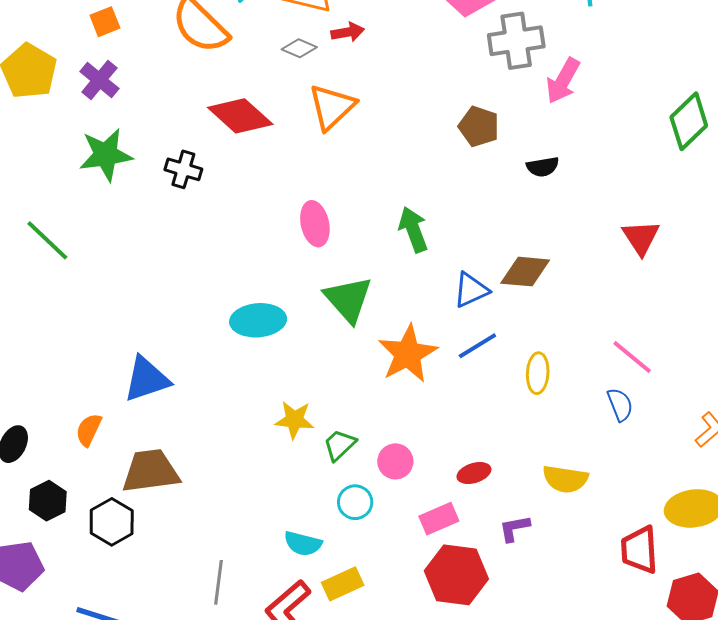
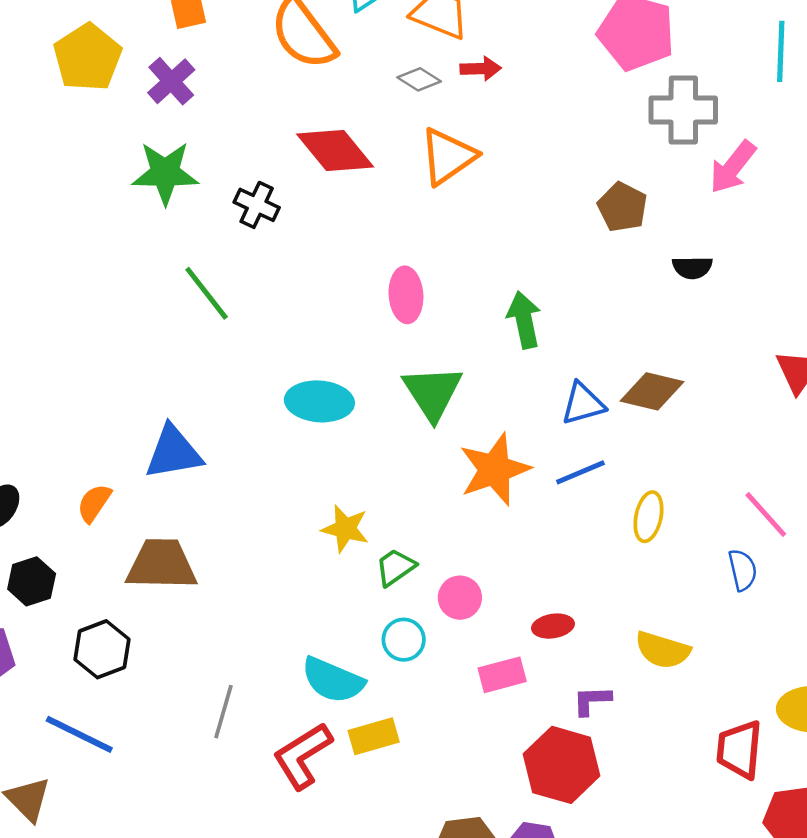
green line: (47, 240) -> (207, 293), moved
black hexagon: (112, 522) -> (102, 649), moved
cyan semicircle: (303, 544) -> (333, 680), size x1.4
red hexagon: (456, 575) -> (562, 765), moved

